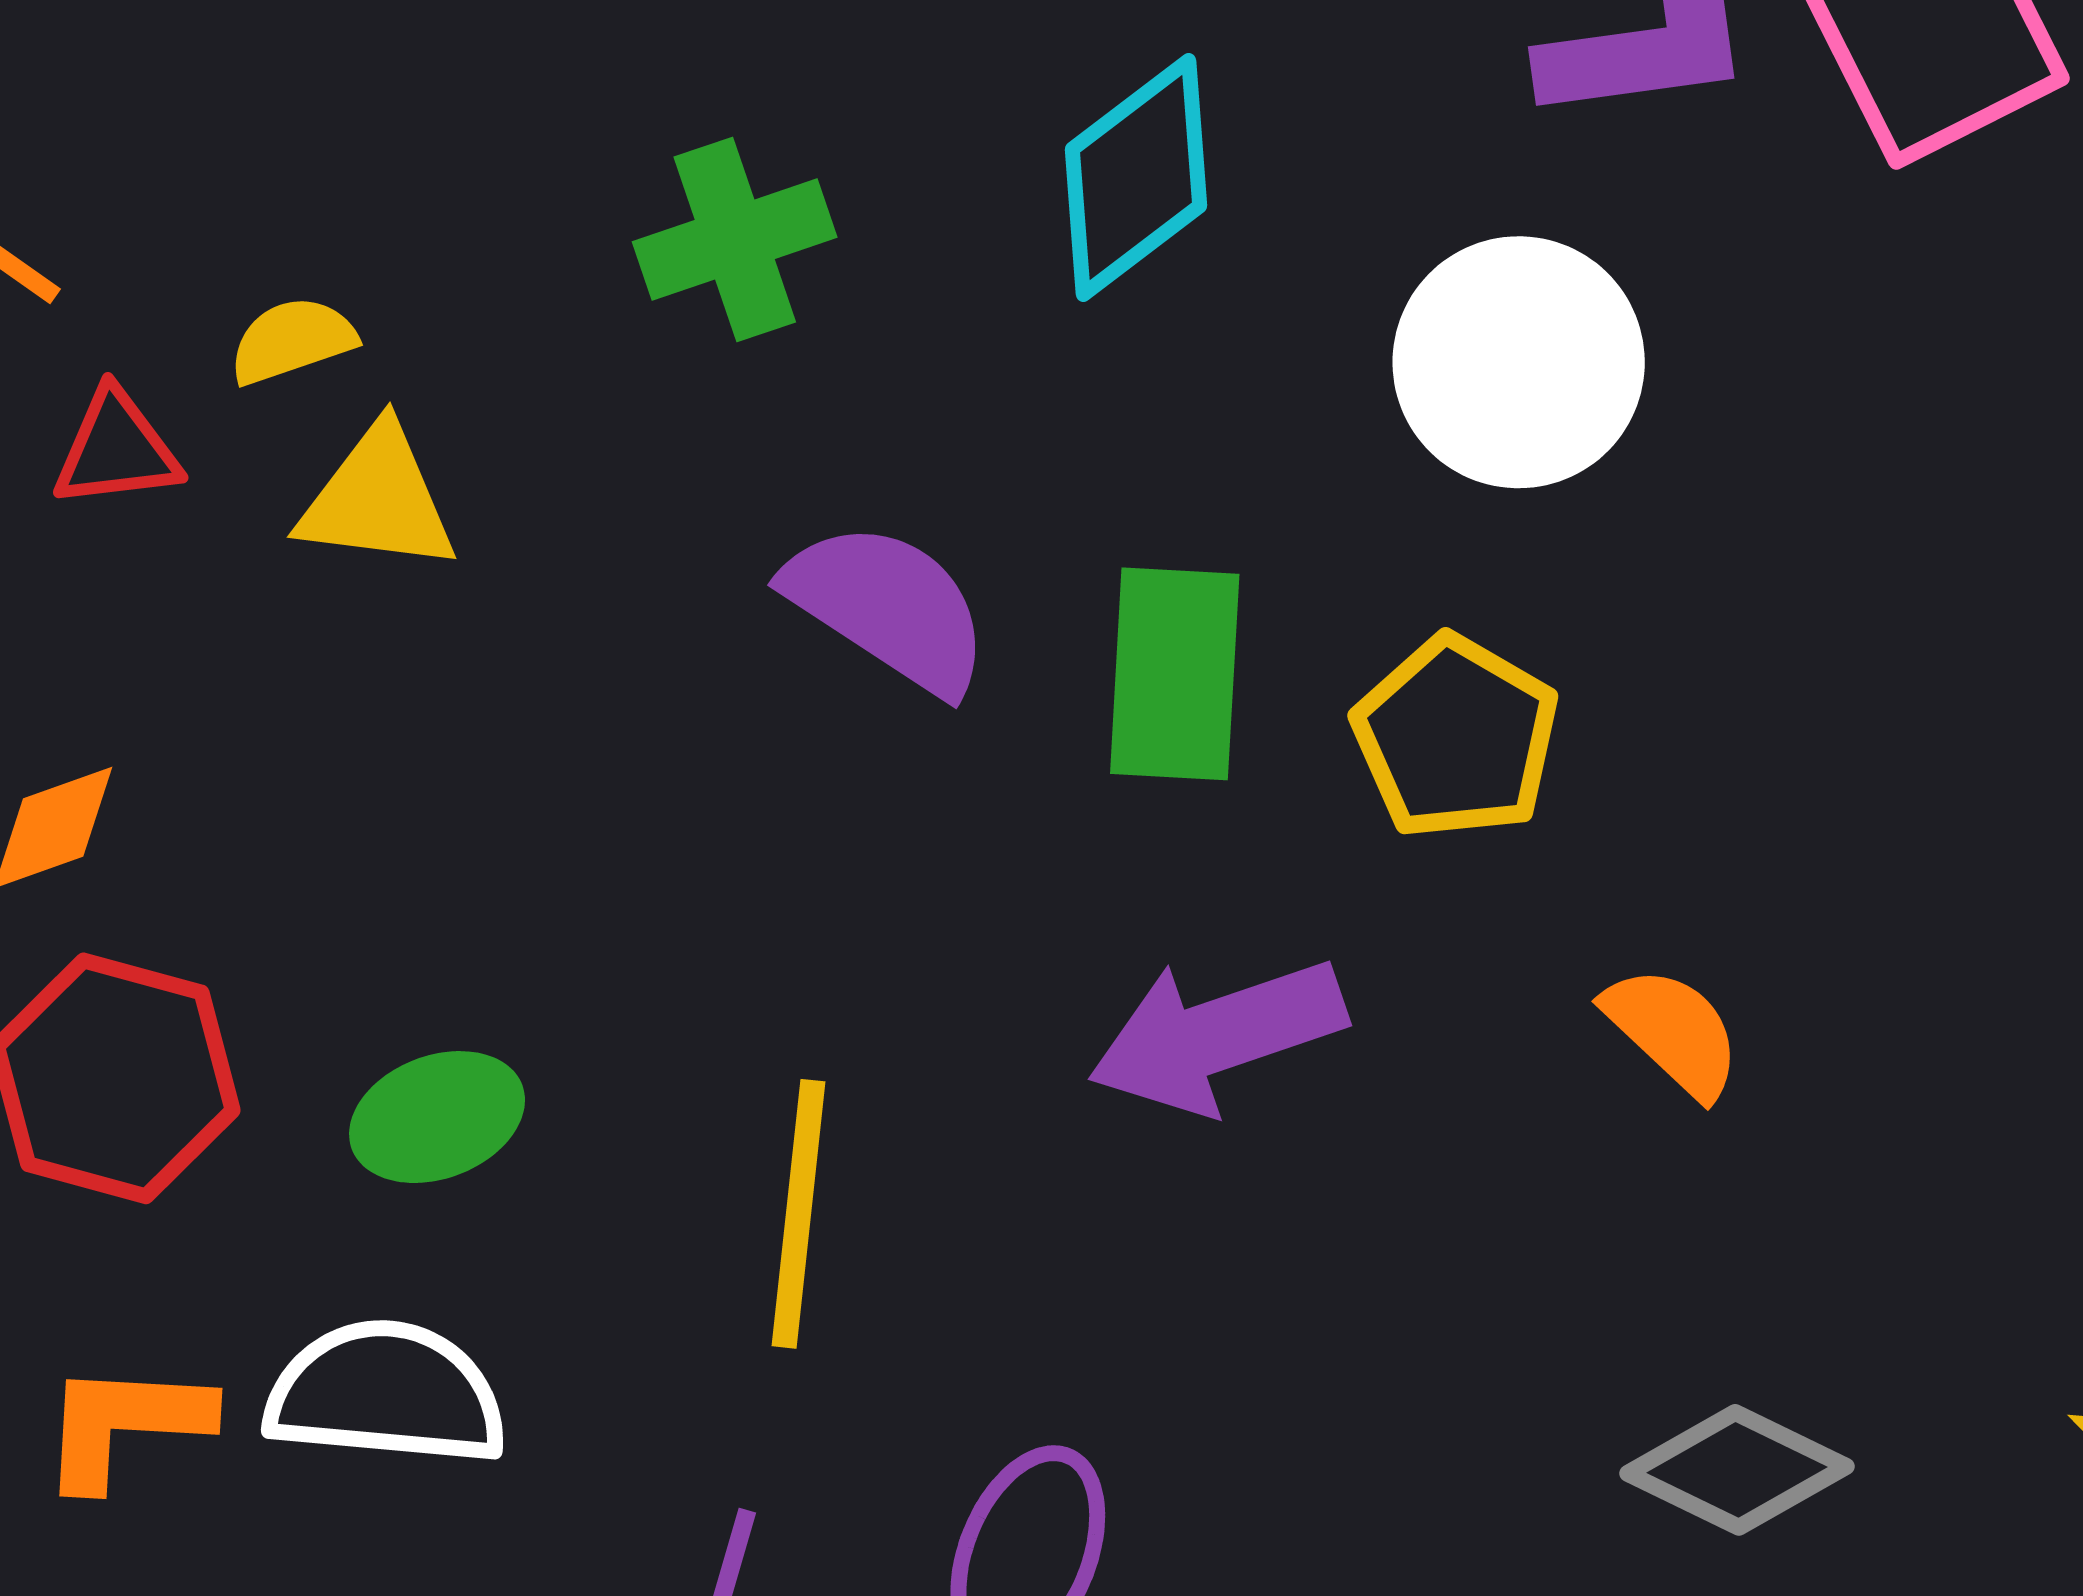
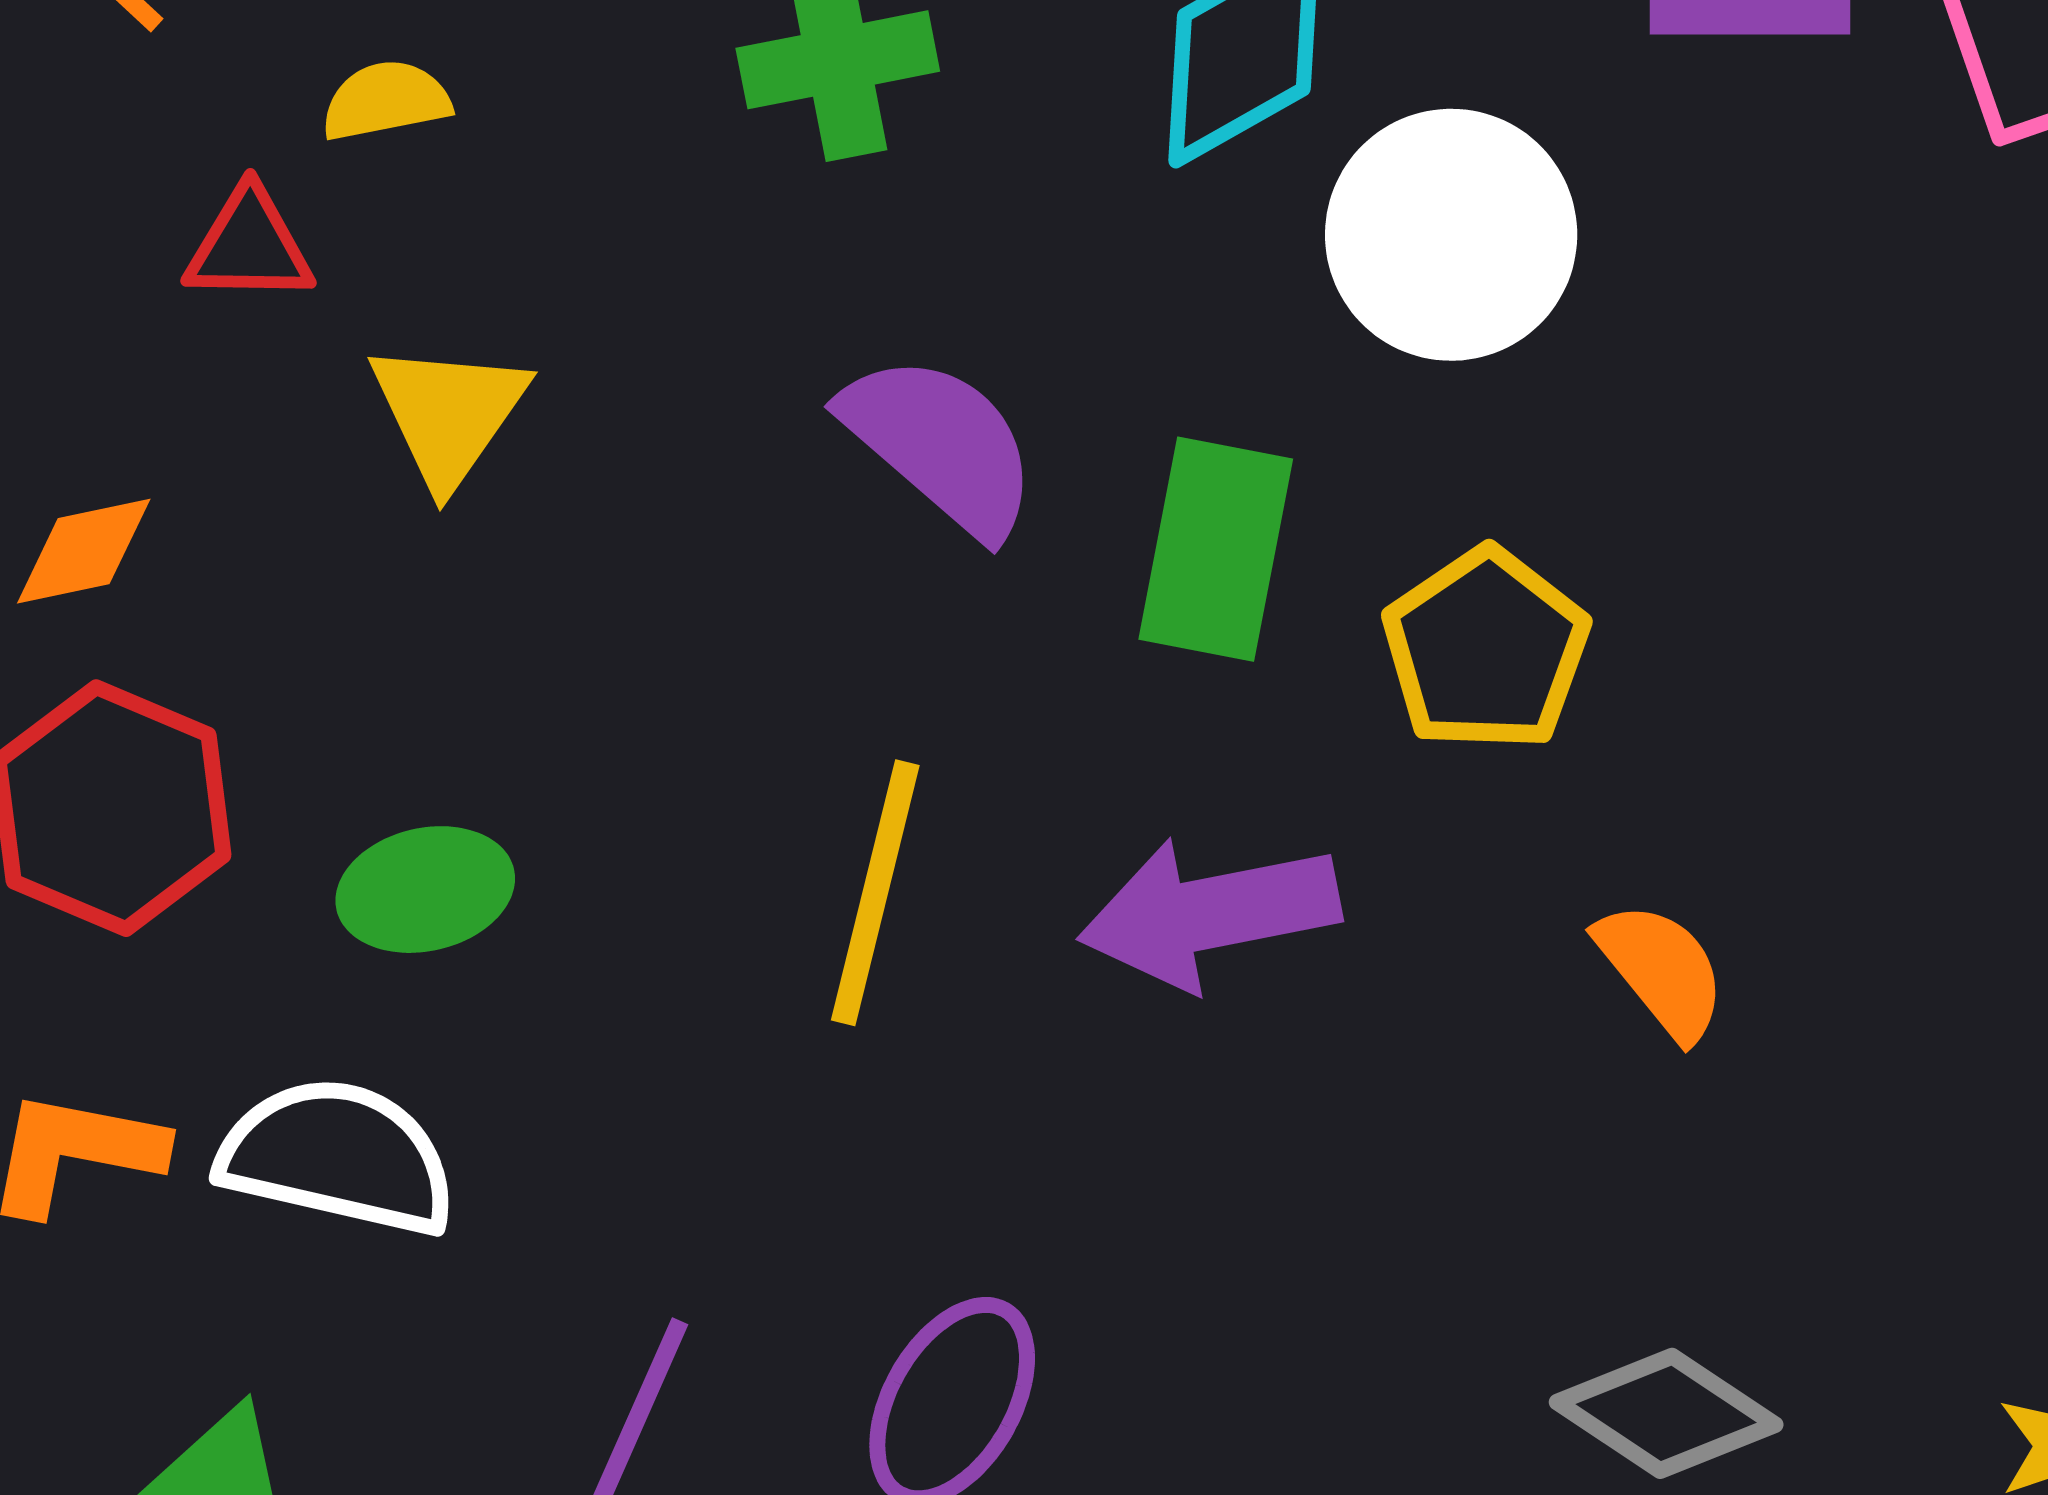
white circle: (1519, 362) -> (1451, 235), moved
red triangle: (116, 449) -> (249, 246), moved
yellow triangle: (378, 499) -> (448, 414), moved, turned 50
yellow line: (799, 1214) -> (875, 893), moved

